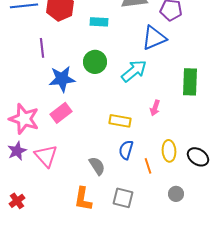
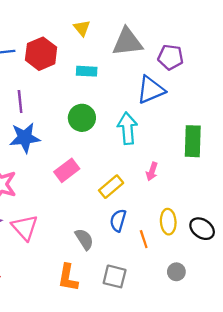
cyan arrow: (134, 71) -> (127, 128), turned -56
blue star: (62, 79) -> (25, 138), moved
pink rectangle: (61, 113) -> (67, 170), moved
yellow rectangle: (120, 121) -> (111, 187), turned -50

